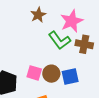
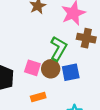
green L-shape: (60, 40) -> (59, 48), moved, turned -115

